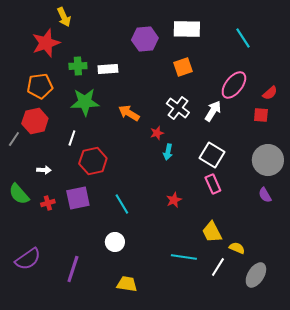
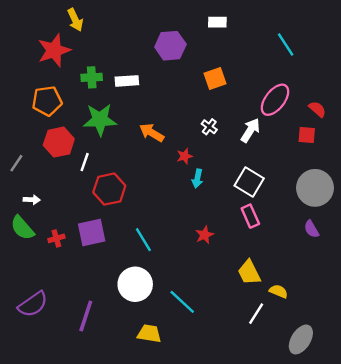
white rectangle: (187, 29) -> (217, 22), moved, size x0.6
red semicircle: (270, 93) -> (317, 109), turned -98
white cross: (178, 108) -> (209, 127), size x0.6
red hexagon: (35, 121) -> (59, 142), moved
white arrow: (44, 170) -> (32, 200), moved
white circle: (115, 242) -> (135, 284), size x1.5
cyan line: (184, 257) -> (182, 302), moved, turned 35
gray ellipse: (256, 275) -> (301, 339), moved

